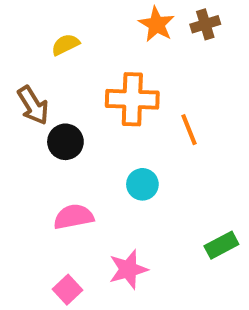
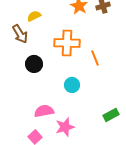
brown arrow: (33, 105) -> (20, 34), moved
pink semicircle: (74, 217) -> (44, 111), moved

